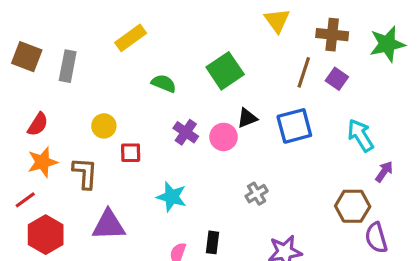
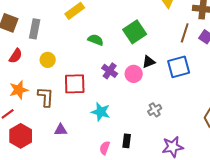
red semicircle: (38, 124) -> (16, 56), moved
yellow circle: (104, 126) -> (48, 60), moved
red square: (131, 153) -> (75, 84), size x1.6
purple triangle: (109, 225) -> (61, 130), size x0.6

